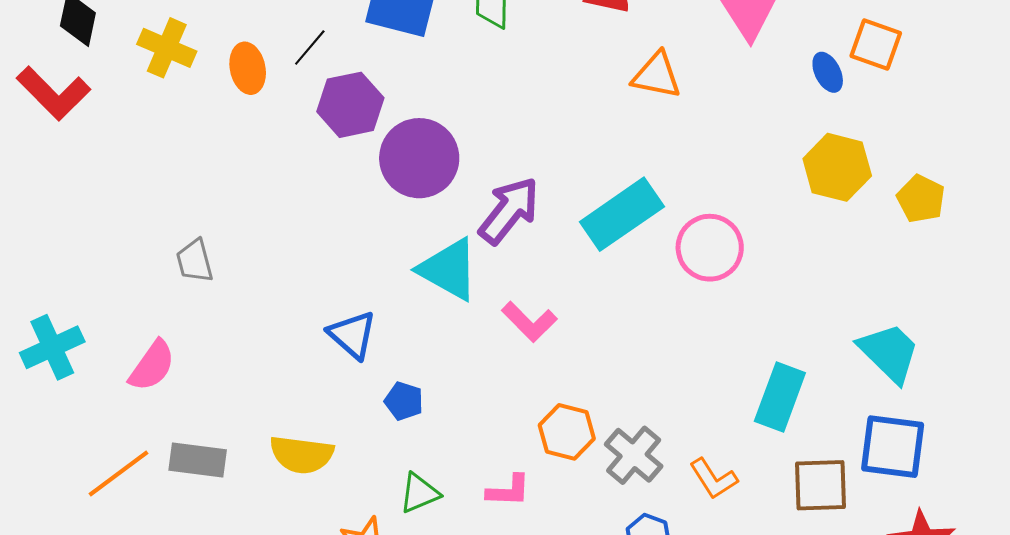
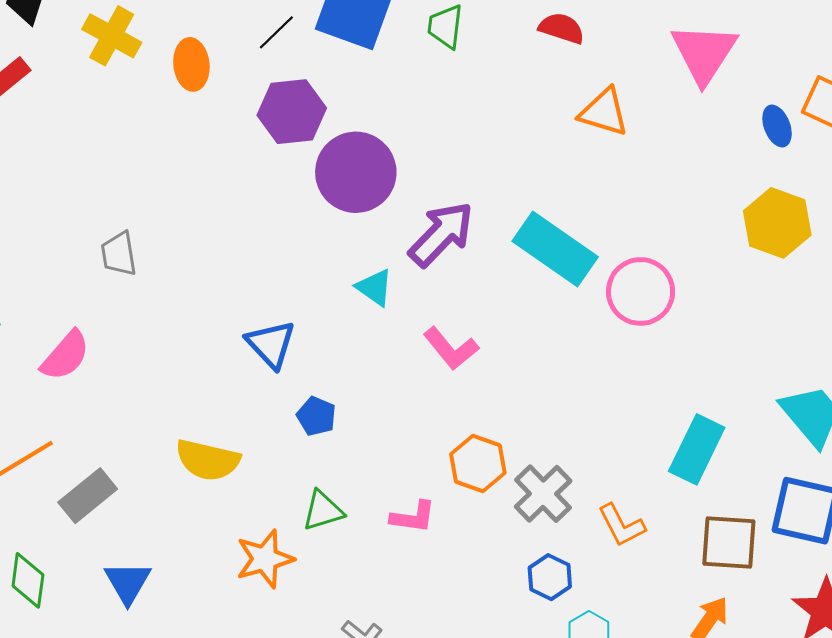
black line: (310, 48) -> (276, 32), moved
cyan rectangle: (622, 214) -> (555, 249), turned 64
cyan triangle: (449, 269) -> (375, 287), size x0.6
gray rectangle: (198, 460) -> (88, 496), moved, turned -52

